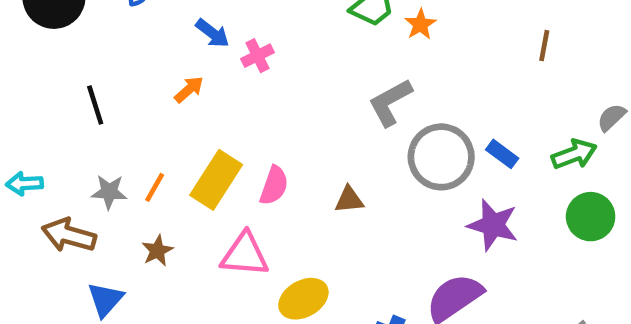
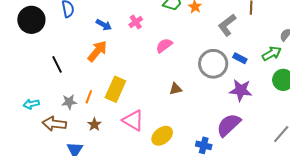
pink cross: (258, 56) -> (136, 22), moved
orange arrow: (189, 89) -> (97, 51), size x1.6
gray L-shape: (390, 102) -> (227, 25), moved
pink semicircle: (274, 186) -> (164, 45), moved, turned -138
pink triangle: (245, 255) -> (133, 120), turned 35

